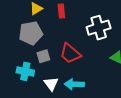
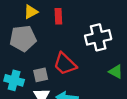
gray square: (43, 56) -> (41, 75), moved

